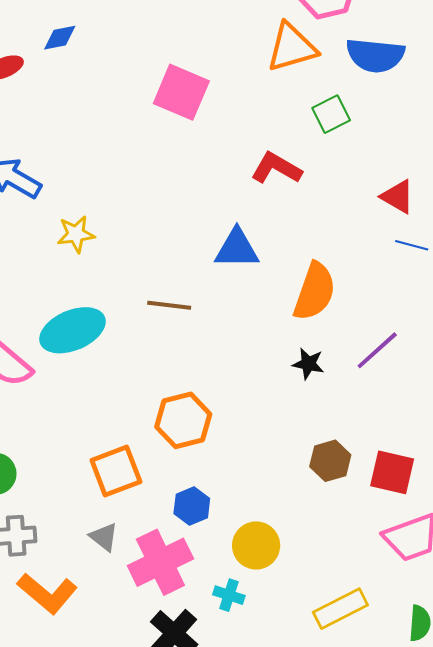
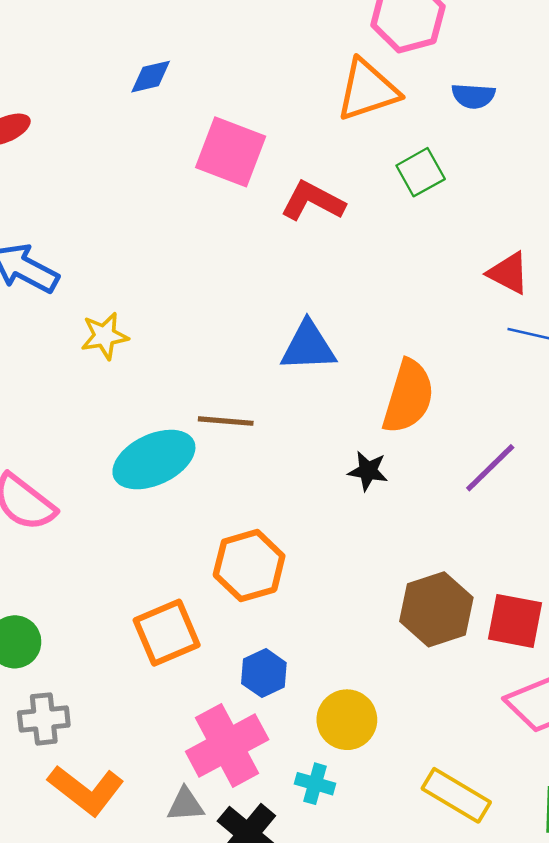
blue diamond: (60, 38) -> (151, 77), moved
blue semicircle: (375, 55) -> (473, 96), size x0.6
red L-shape: (276, 168) -> (313, 201), moved
cyan ellipse: (72, 330) -> (154, 460), moved
black star: (308, 364) -> (368, 471), moved
brown hexagon: (330, 461) -> (436, 609), size x1.4
gray triangle: (104, 537) -> (186, 805), moved, turned -40
yellow rectangle: (340, 609) -> (456, 795), turned 60

